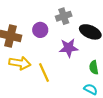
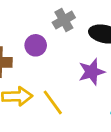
purple star: (69, 48) -> (92, 72), moved

